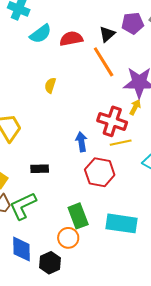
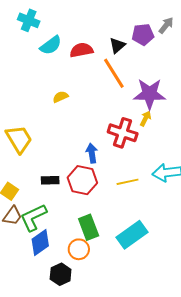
yellow semicircle: (50, 85) -> (60, 97), turned 49
yellow line: (121, 143) -> (128, 182), moved
red hexagon: (100, 172) -> (82, 180), moved
cyan rectangle: (121, 223) -> (132, 235), turned -44
blue diamond: (21, 249) -> (40, 242), moved, turned 56

